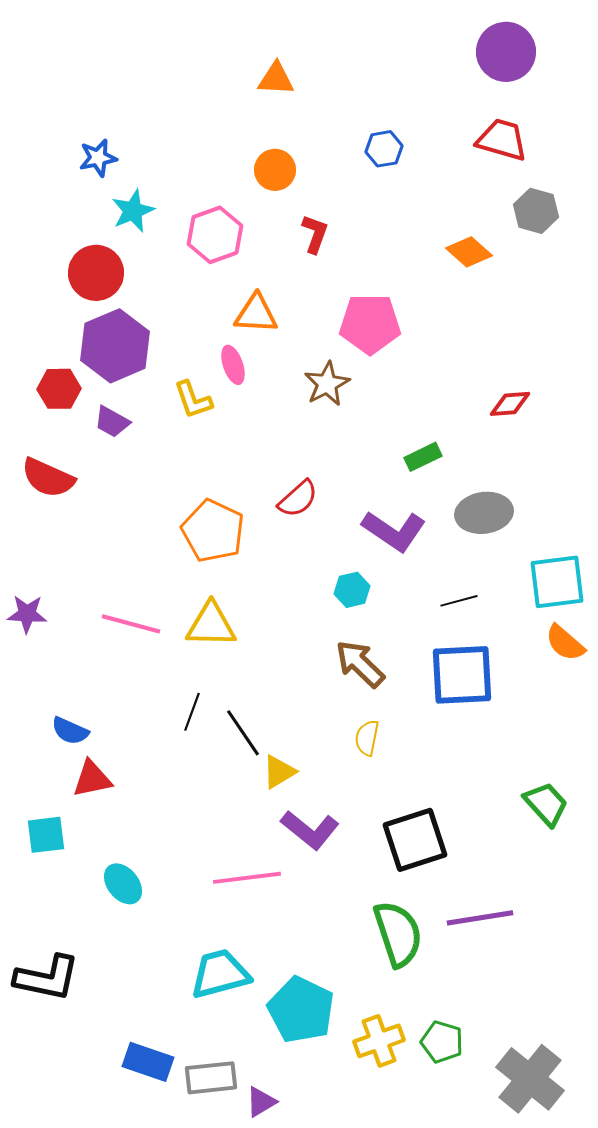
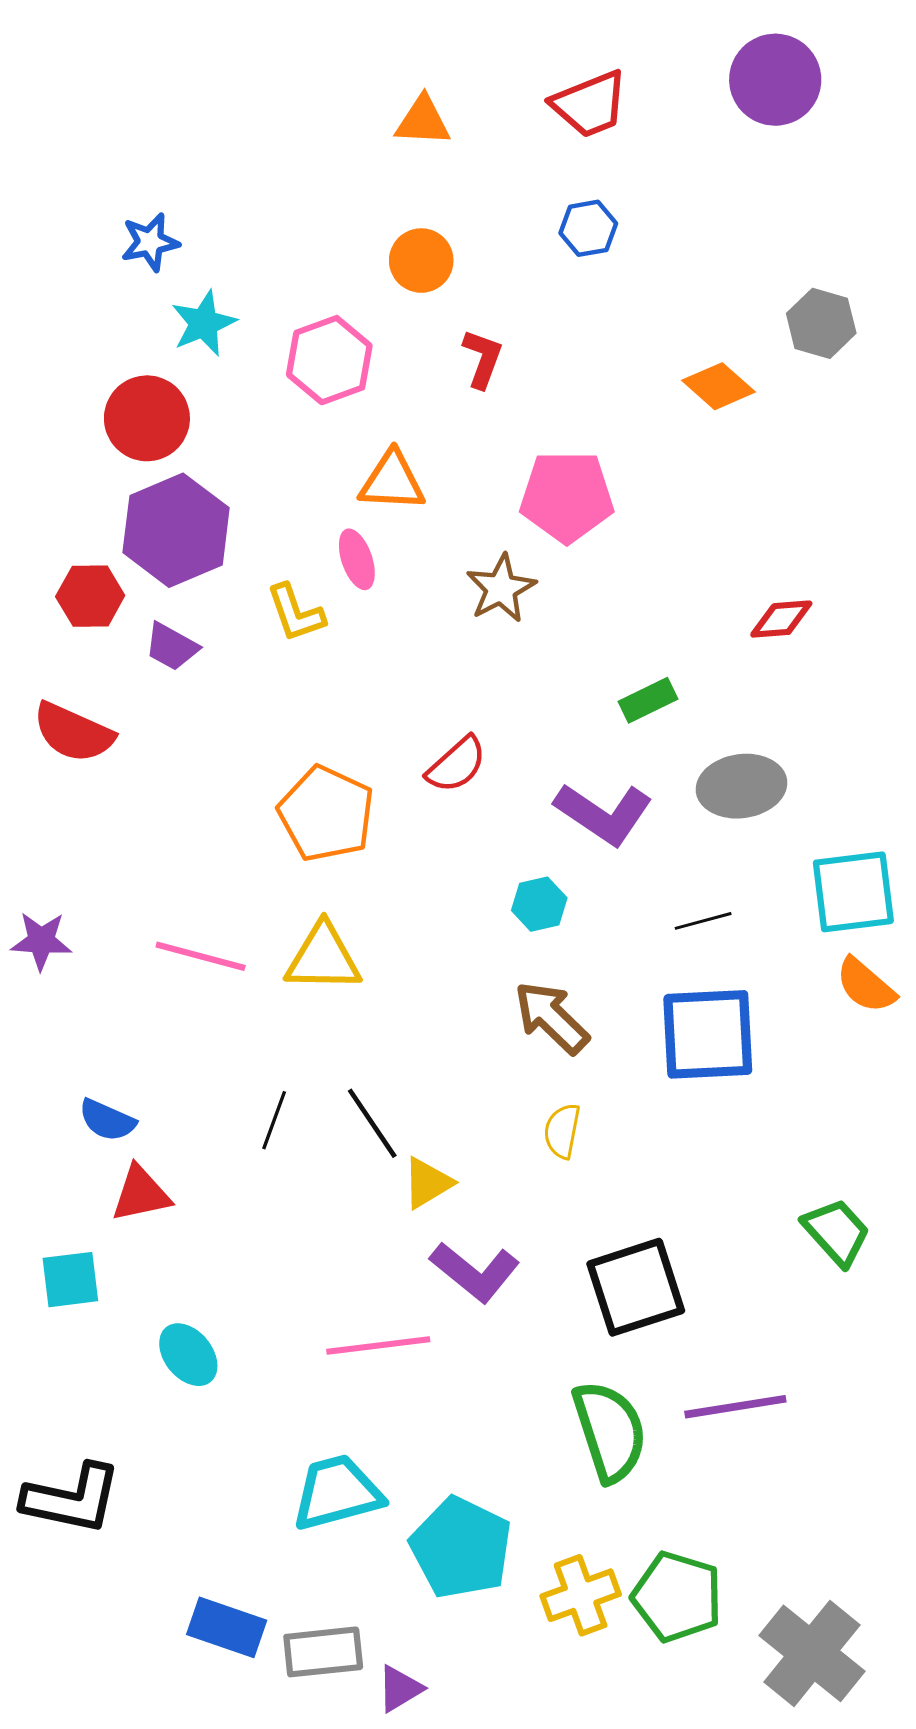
red trapezoid: (502, 140) -> (590, 104), moved, turned 142
black line: (192, 712) -> (274, 1120), moved
green pentagon: (442, 1042) -> (677, 1597), size x1.4

